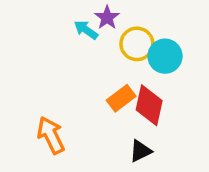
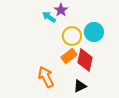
yellow circle: (137, 44) -> (72, 36), moved
orange arrow: (51, 135) -> (46, 77), moved

